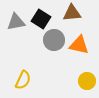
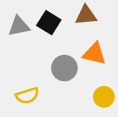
gray circle: (54, 40) -> (64, 68), moved
yellow semicircle: (23, 80) -> (27, 96), turned 48

